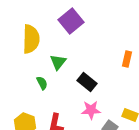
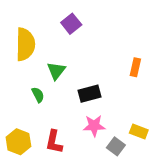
purple square: (71, 21) -> (71, 24), size x0.7
black rectangle: (87, 82) -> (90, 94), turned -54

